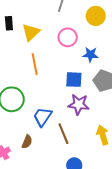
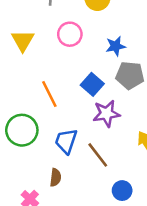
blue star: (90, 55) -> (116, 46), moved
orange line: (35, 64) -> (49, 94), moved
blue square: (74, 80) -> (92, 84), turned -36

